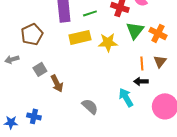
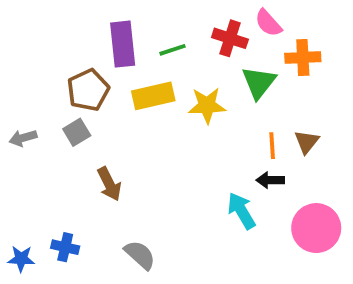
orange cross: (158, 33) -> (303, 57), moved, turned -30
brown pentagon: (32, 34) -> (88, 90), moved
gray square: (40, 69) -> (77, 132), moved
gray semicircle: (90, 106) -> (140, 255), moved

